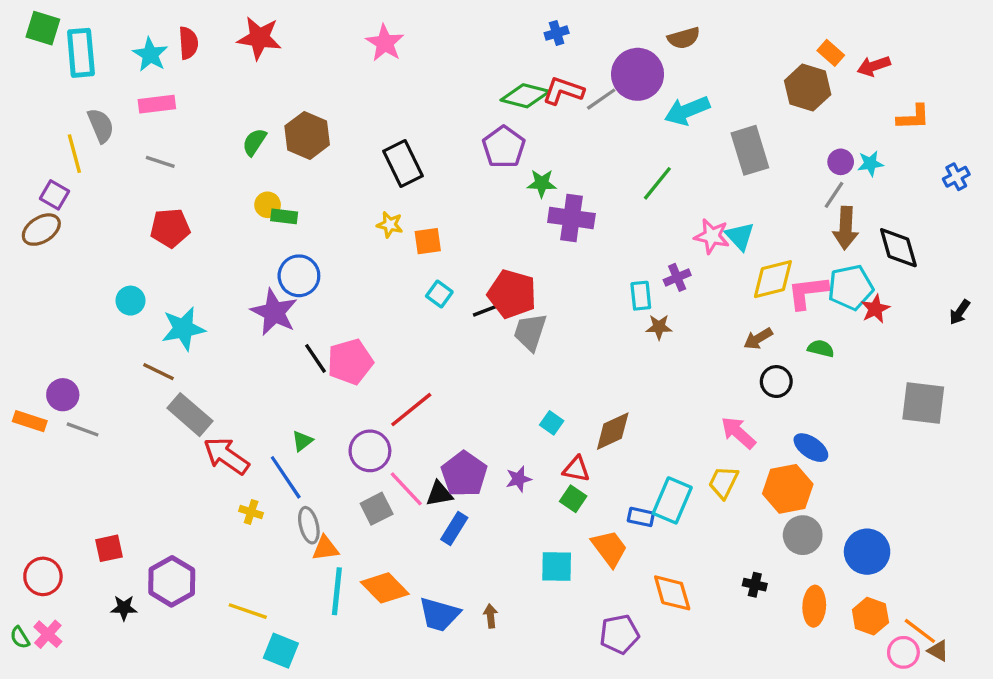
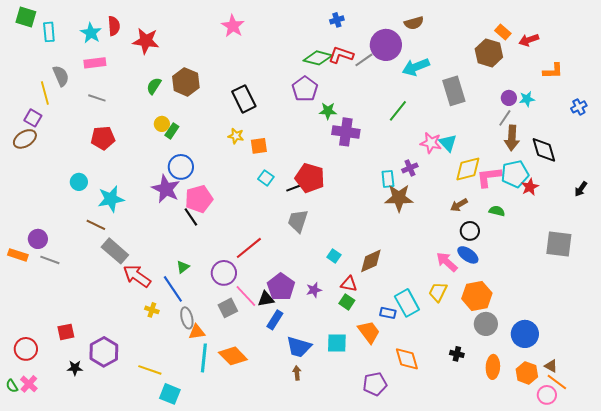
red star: (259, 38) -> (146, 41), moved
cyan rectangle: (81, 53) -> (49, 32), size x0.7
green rectangle: (284, 216) -> (172, 131), turned -63
brown star: (659, 327) -> (399, 198), size x1.8
gray trapezoid: (530, 332) -> (298, 221), moved
pink pentagon: (350, 362) -> (199, 199), moved
blue ellipse: (811, 448) -> (468, 255), moved
cyan rectangle: (672, 500) -> (407, 303), turned -52
blue trapezoid: (439, 614) -> (299, 347), moved
brown triangle: (938, 651) -> (551, 366), moved

